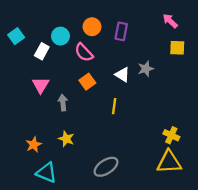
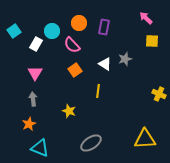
gray arrow: (63, 103) -> (33, 99), moved
yellow cross: (171, 135) -> (159, 94), moved
yellow star: (66, 139) -> (69, 111), moved

